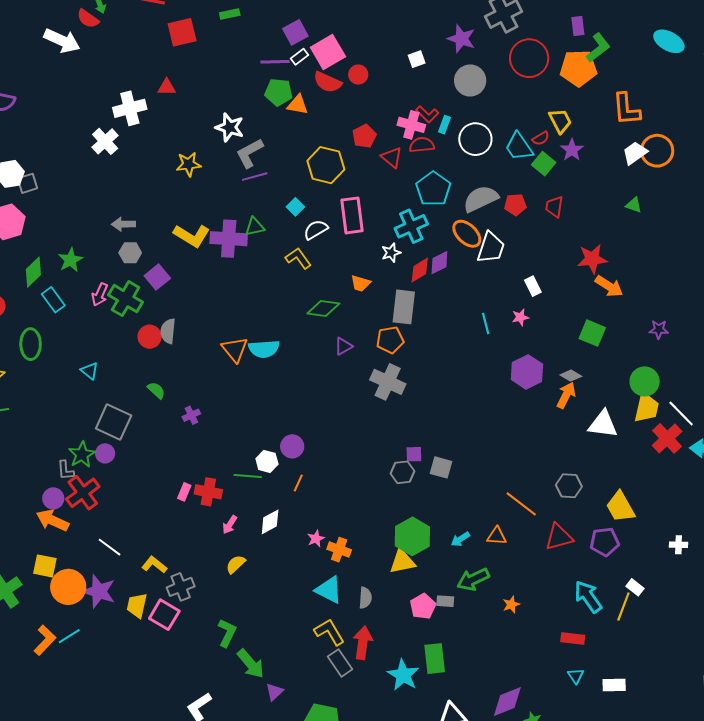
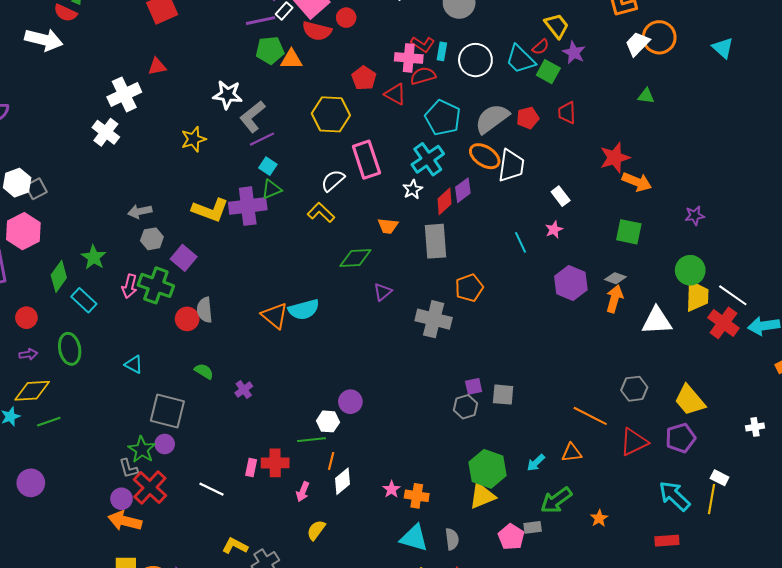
cyan square: (295, 207) -> (268, 166), moved
orange pentagon: (390, 340) -> (469, 288), moved
orange line: (298, 483) -> (331, 461), moved
white line: (110, 547) -> (211, 489), moved

